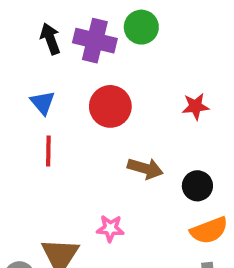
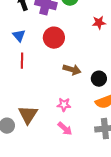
red star: (196, 106) -> (99, 23), moved
pink star: (110, 228) -> (64, 105), moved

